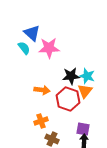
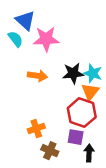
orange arrow: (42, 90) -> (38, 76), moved
red hexagon: (68, 99) -> (82, 113), moved
purple square: (83, 129) -> (76, 137), moved

